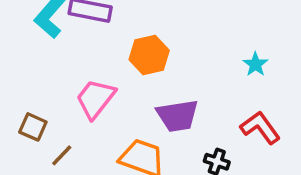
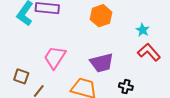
orange hexagon: (149, 55) -> (101, 16), moved
red L-shape: (260, 128) -> (149, 52), moved

